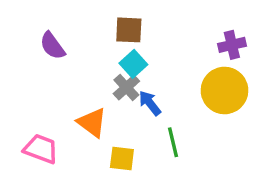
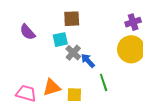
cyan square: (133, 64) -> (60, 40), moved, turned 35
orange triangle: (92, 122) -> (52, 87), moved, turned -48

